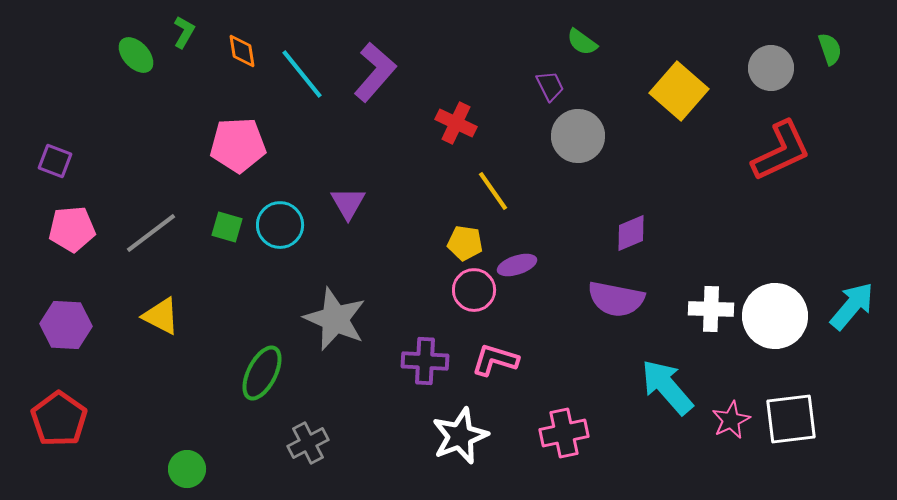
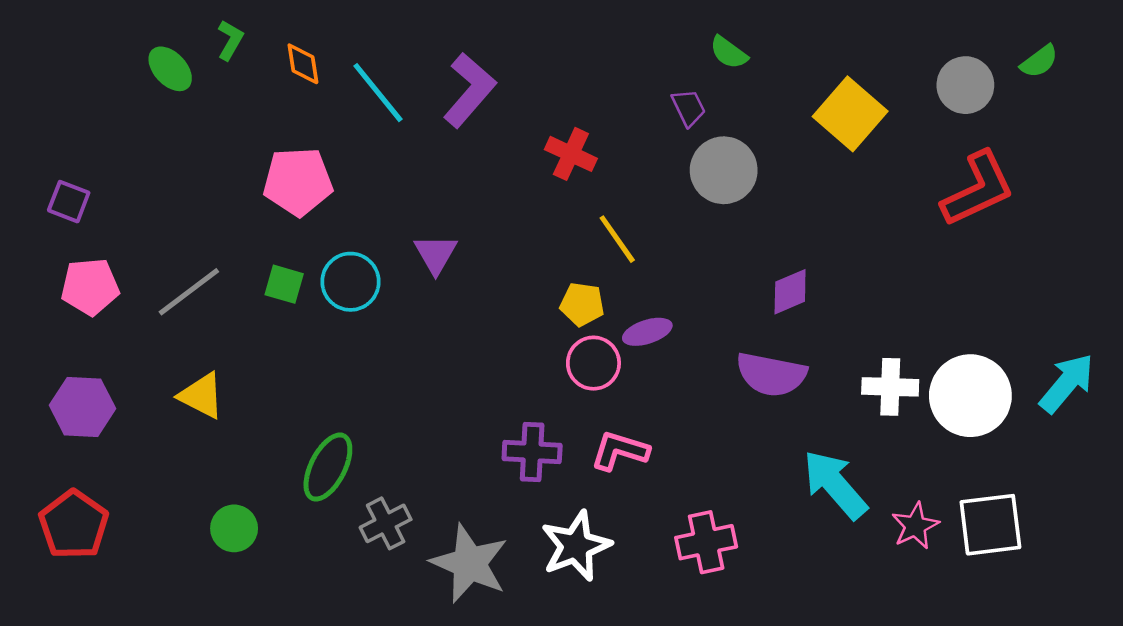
green semicircle: (830, 49) -> (1039, 61), turned 72
gray star: (335, 319) -> (469, 563), moved
gray cross: (308, 443) -> (386, 523), moved
green circle: (187, 469) -> (234, 528), moved

